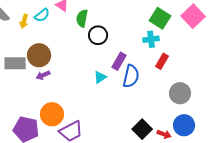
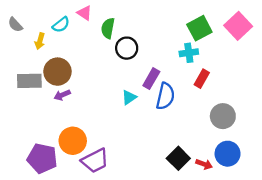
green square: (160, 18) -> (199, 28), turned 30
yellow arrow: (24, 21) -> (40, 41), moved

